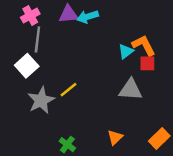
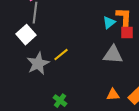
orange L-shape: (144, 45) -> (124, 18), turned 30
orange triangle: (115, 137) -> (113, 95), moved, turned 40

